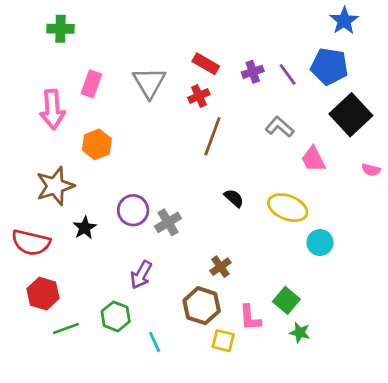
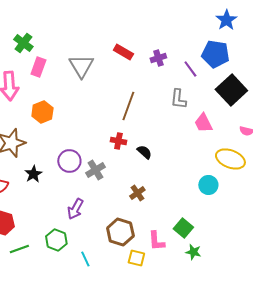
green cross: (60, 29) -> (23, 43), moved, turned 36
purple line: (288, 74) -> (190, 69), moved
red cross: (199, 96) -> (118, 141), moved, turned 35
gray L-shape: (280, 127) -> (178, 99), turned -125
yellow ellipse: (288, 208) -> (230, 159), moved
brown cross: (220, 267) -> (137, 193), moved

